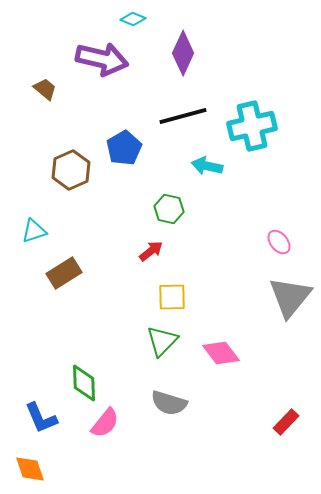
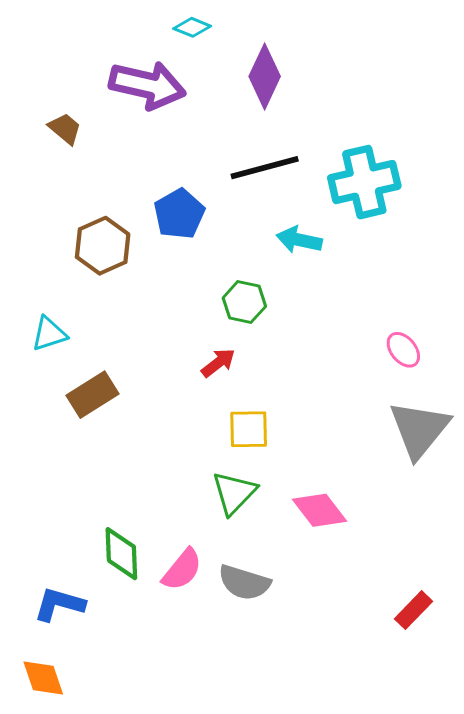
blue L-shape: (41, 418) -> (59, 604), turned 129
pink semicircle: (105, 423) -> (182, 570), moved

